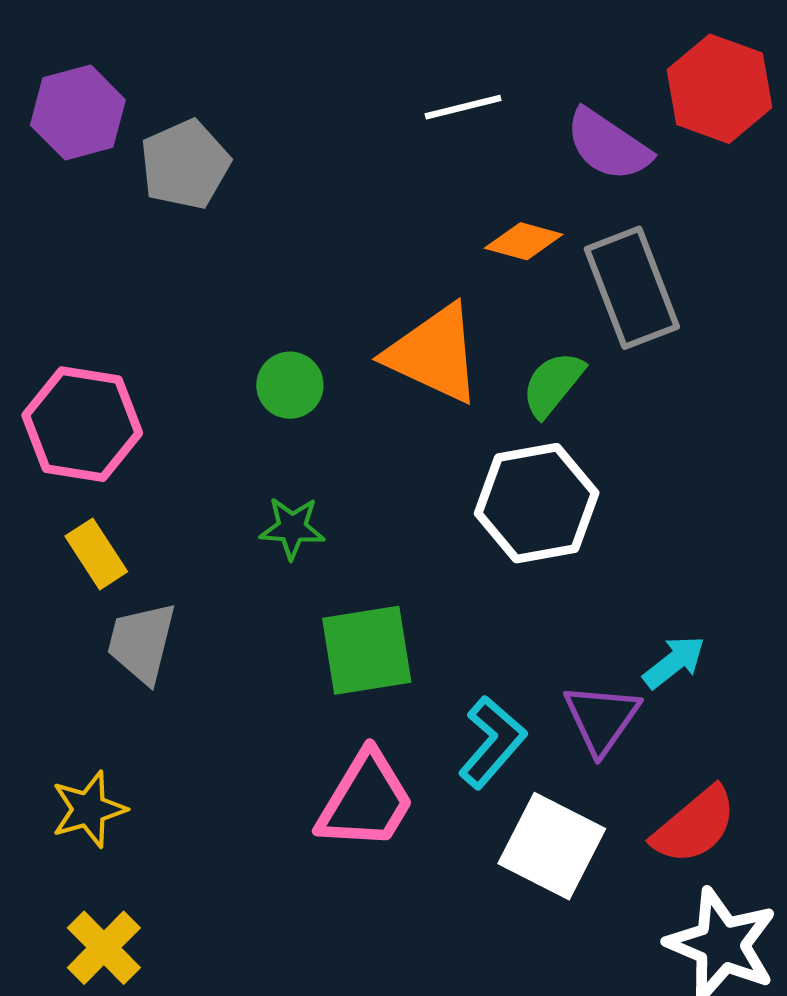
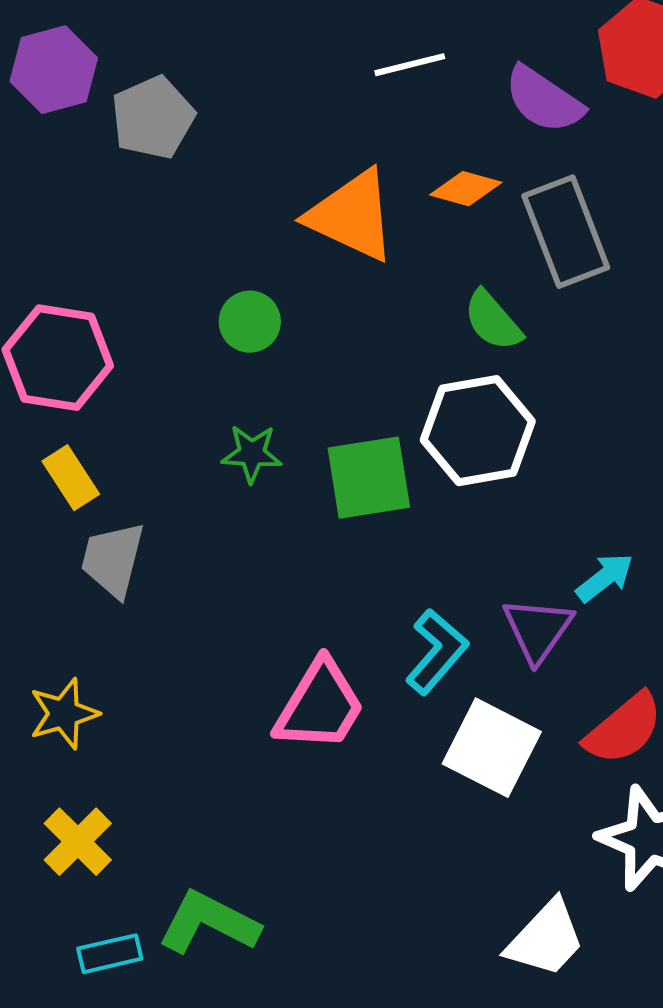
orange triangle: (434, 354) -> (352, 216), moved
green semicircle: (553, 384) -> (493, 321), turned -80
green square: (367, 650) -> (369, 478), moved

